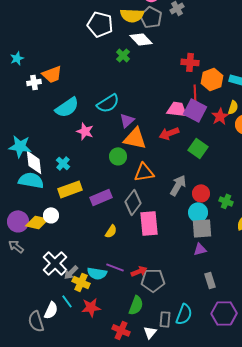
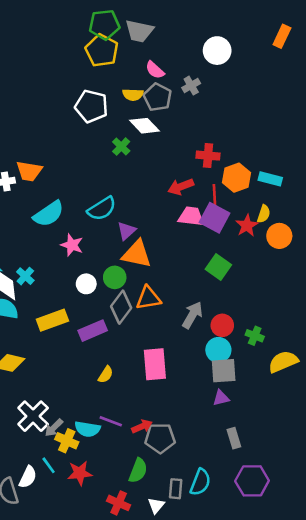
yellow semicircle: (132, 15) -> (133, 95), size x0.7
orange trapezoid: (52, 74) -> (29, 171), turned 30
red arrow: (169, 133) -> (181, 187), moved
cyan cross: (63, 163) -> (25, 276), moved
gray diamond: (133, 202) -> (121, 307), moved
white circle: (51, 215) -> (86, 284), moved

